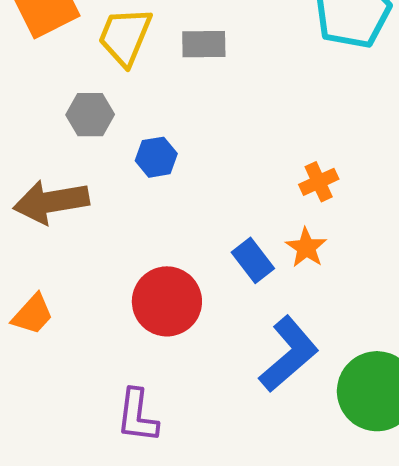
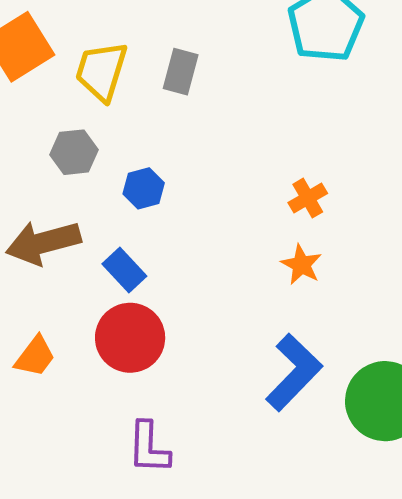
gray rectangle: (204, 44) -> (181, 72), turned -69
blue rectangle: (253, 260) -> (124, 270), moved
red circle: (167, 301) -> (130, 338), moved

